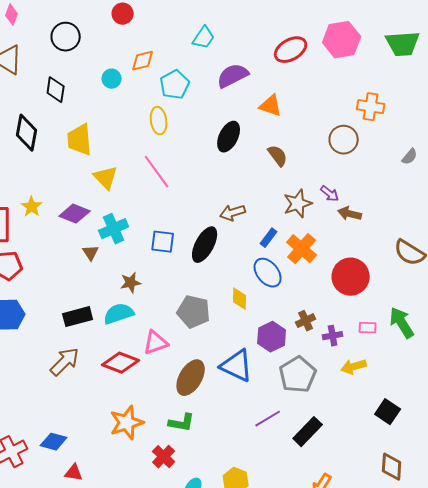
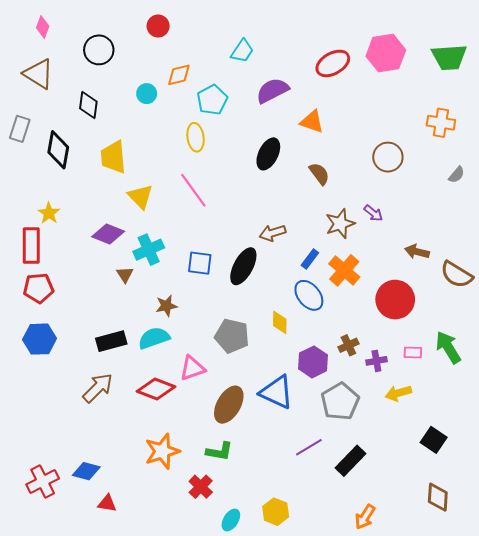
orange cross: (371, 107) -> (441, 123), moved
yellow star: (32, 207) -> (49, 213), moved
brown arrow: (350, 214) -> (417, 252), moved

